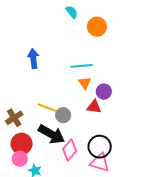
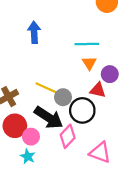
black circle: (100, 147) -> (82, 110), moved
pink circle: (20, 159) -> (31, 137), moved

